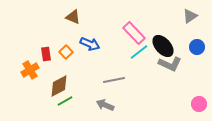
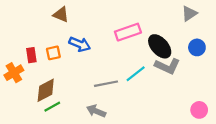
pink rectangle: (134, 33) -> (128, 32), turned -65
orange square: (66, 52) -> (53, 53), turned 32
cyan line: (139, 52) -> (136, 74), moved

